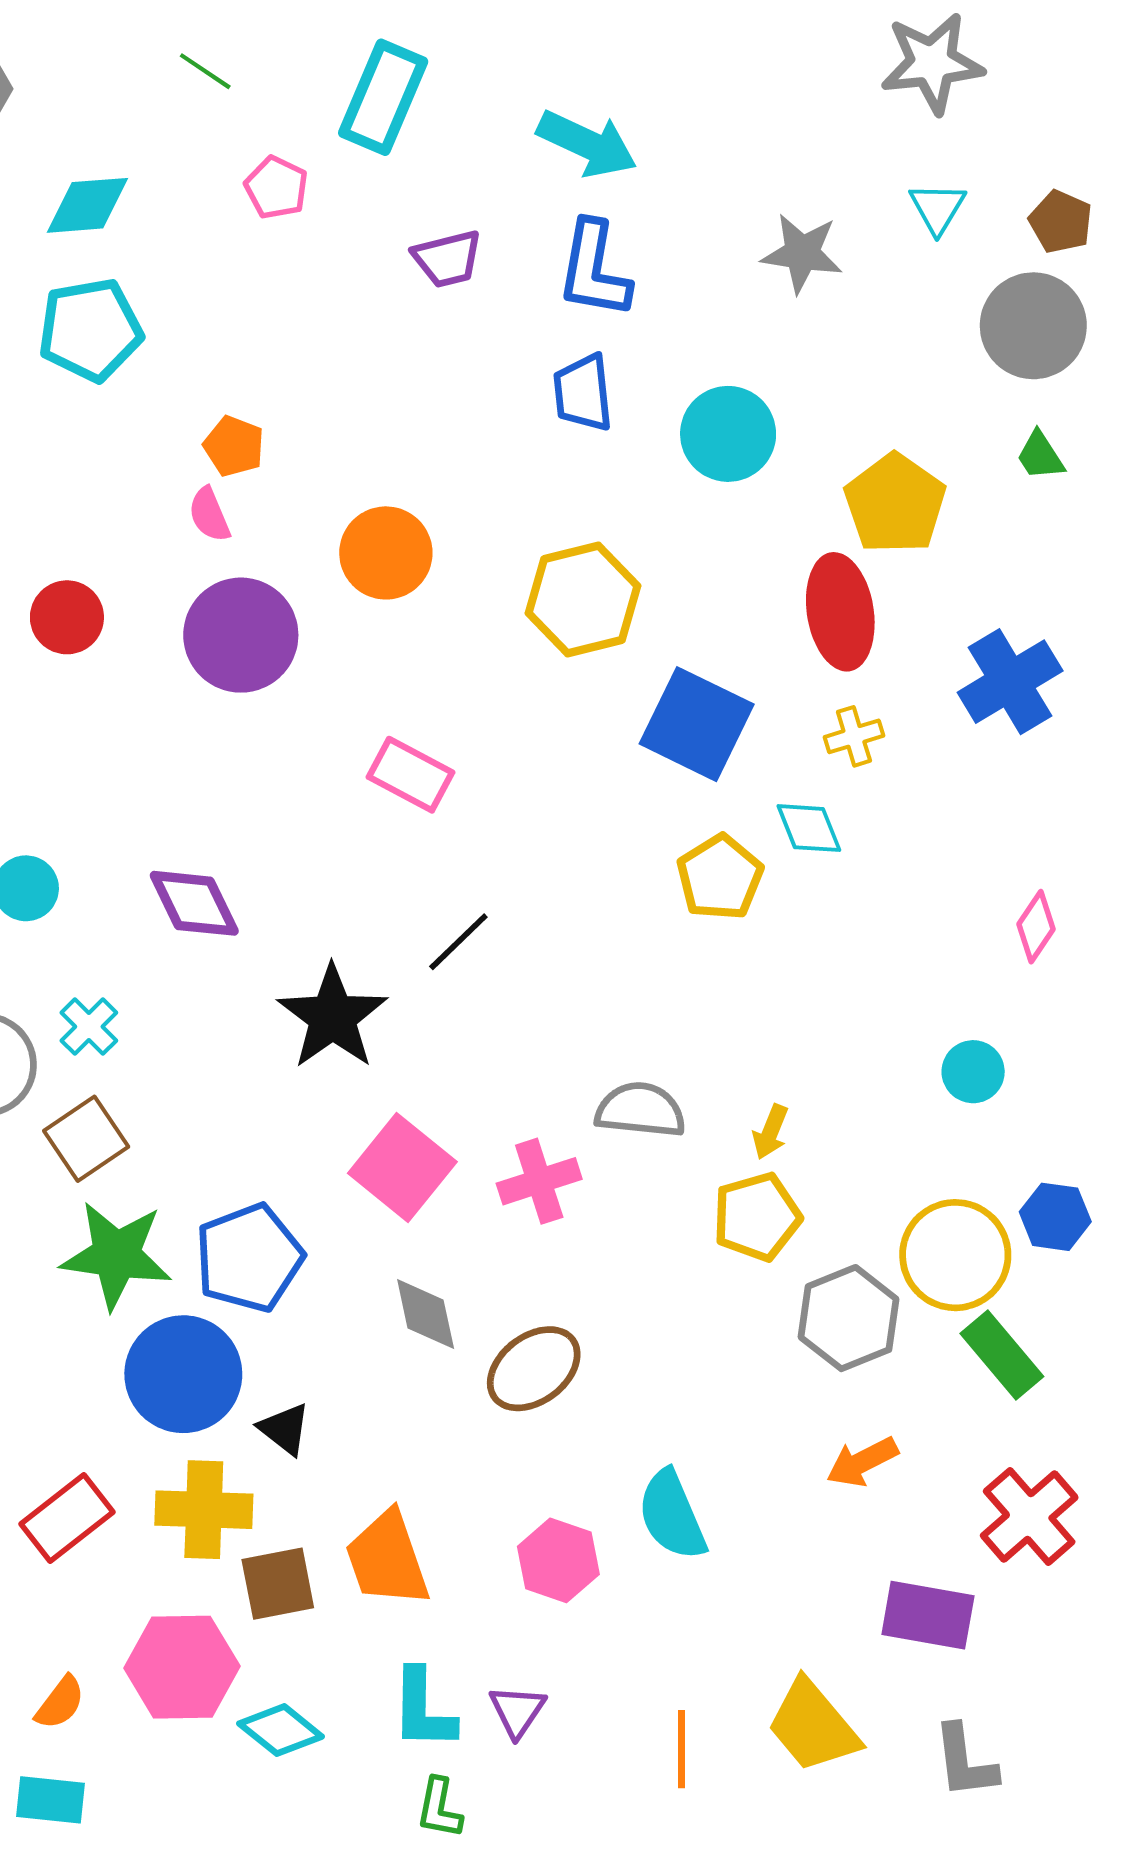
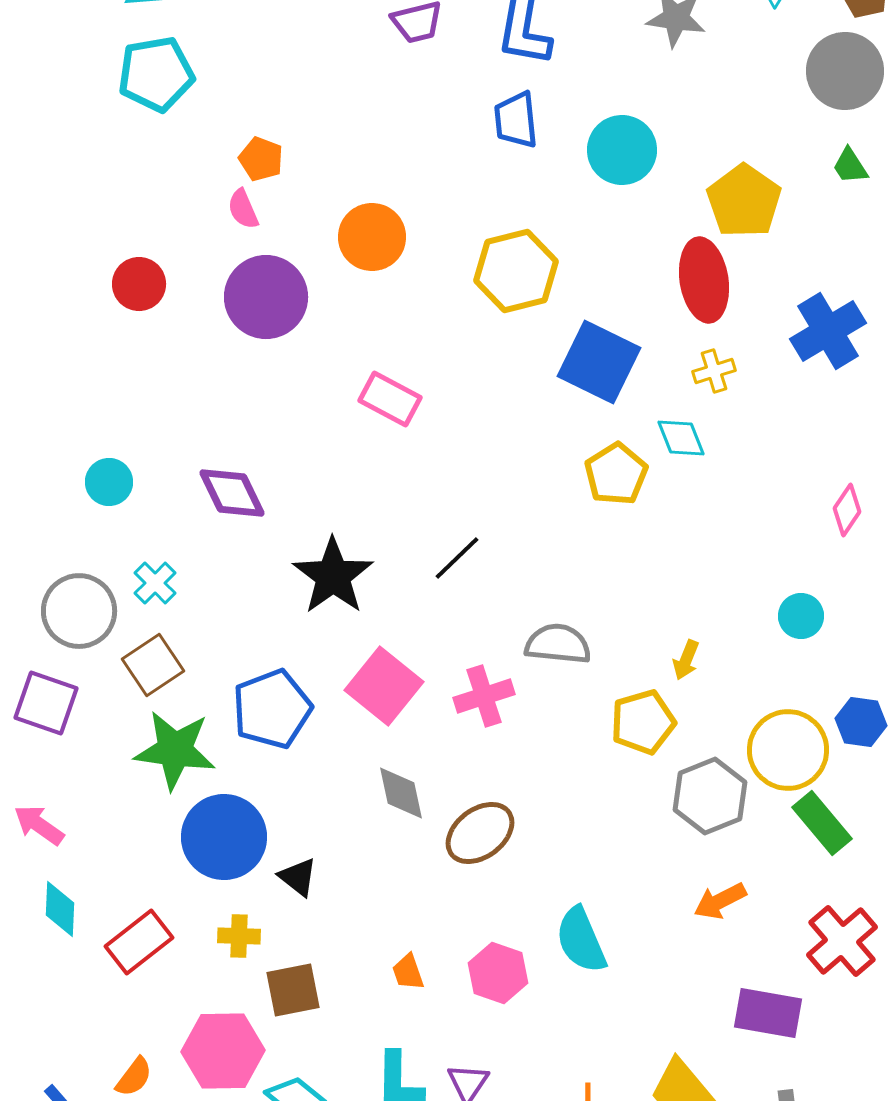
black line: (458, 942) -> (457, 558), moved
yellow arrow: (771, 1132) -> (686, 660), moved
blue pentagon: (249, 1258) -> (272, 709), moved
yellow cross: (204, 1510) -> (239, 936), size x0.6
orange trapezoid: (387, 1559) -> (408, 972), moved, size x0.5

